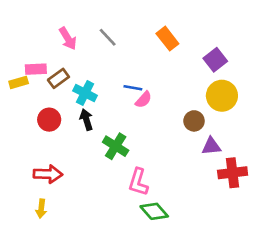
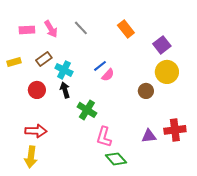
pink rectangle: (36, 69) -> (27, 30), moved
blue line: (133, 88) -> (100, 66), turned -48
purple triangle: (211, 146) -> (149, 136), moved
yellow arrow: (41, 209) -> (31, 157), size x1.5

